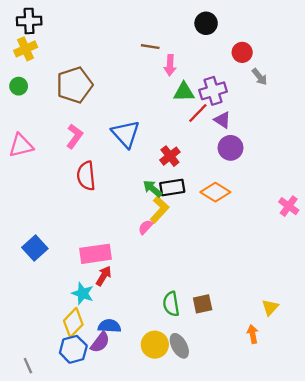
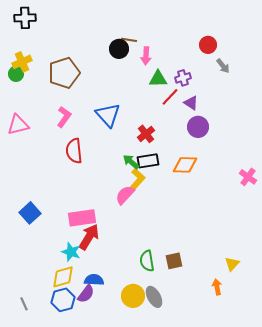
black circle: (206, 23) -> (119, 49), moved
yellow cross: (26, 49) -> (22, 62), moved
purple cross: (213, 91) -> (183, 78), size x0.7
orange diamond: (215, 192) -> (185, 165), turned -30
pink semicircle: (146, 227) -> (125, 195), size x1.5
red arrow: (104, 276) -> (89, 237), size x1.5
yellow diamond: (73, 323) -> (63, 277), turned 30
gray line: (28, 366) -> (24, 304), moved

